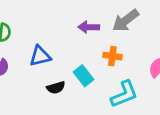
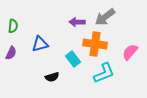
orange cross: (112, 56) -> (95, 44), size x1.6
black semicircle: (56, 88) -> (52, 77), moved

